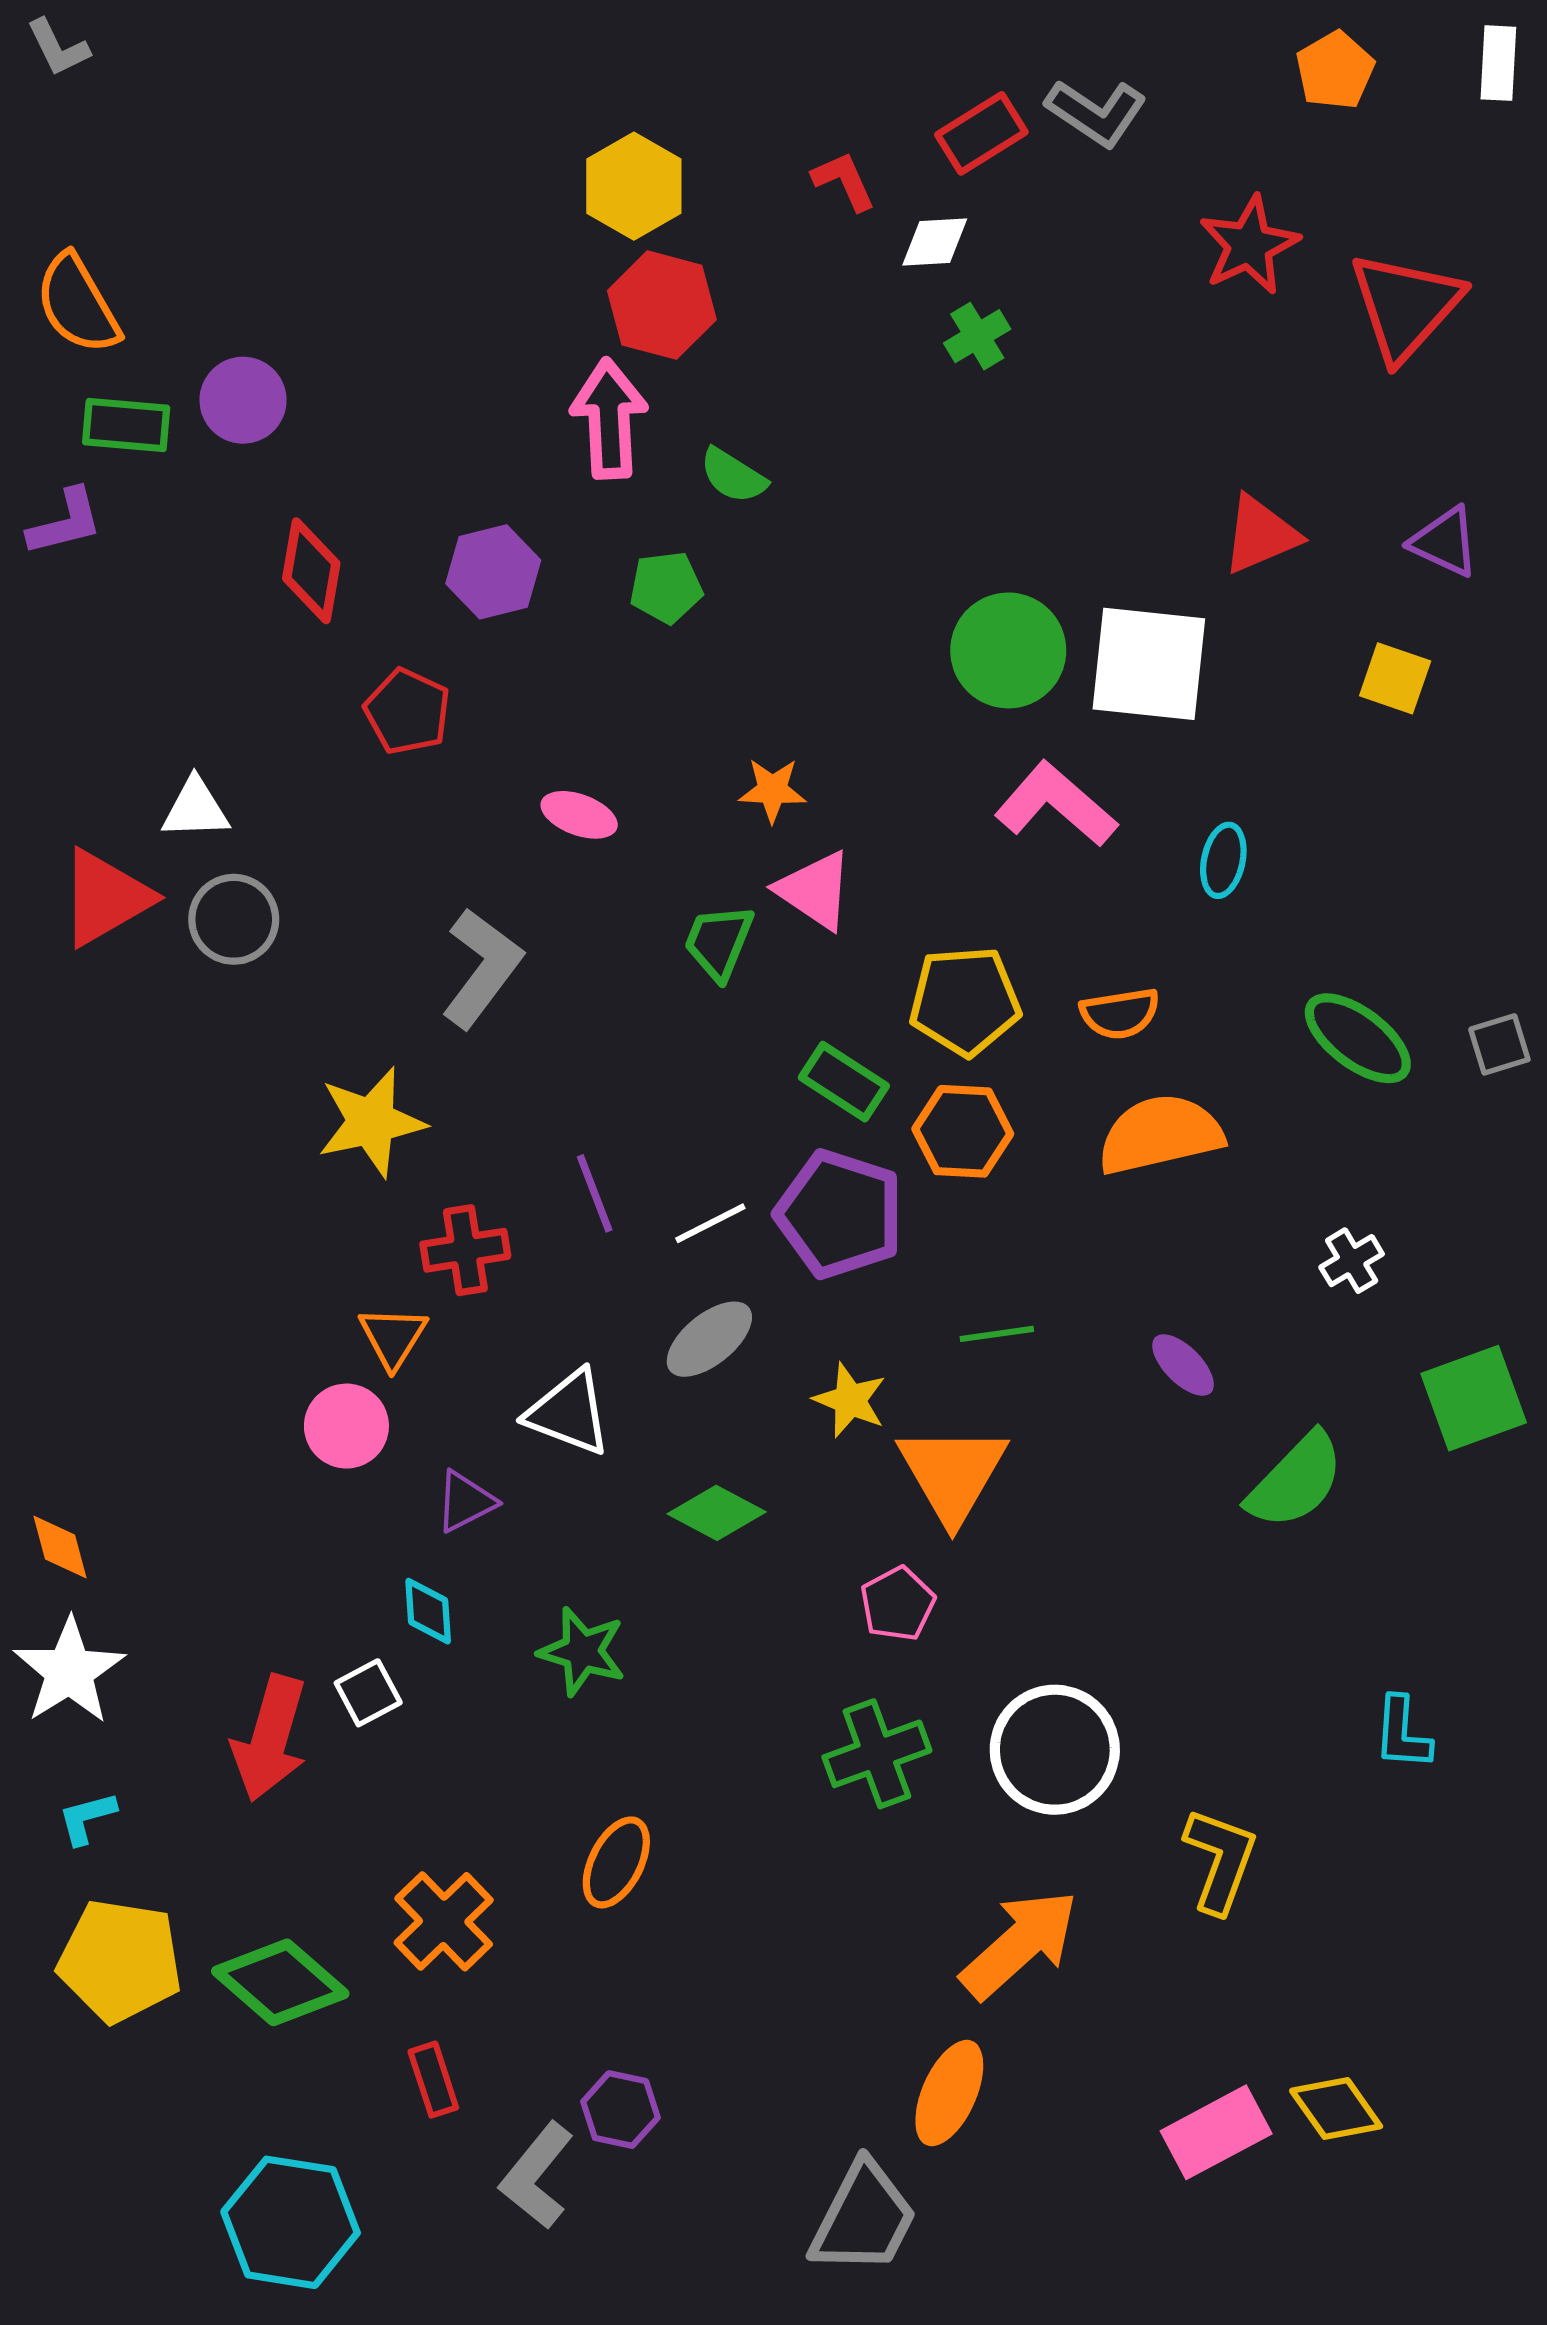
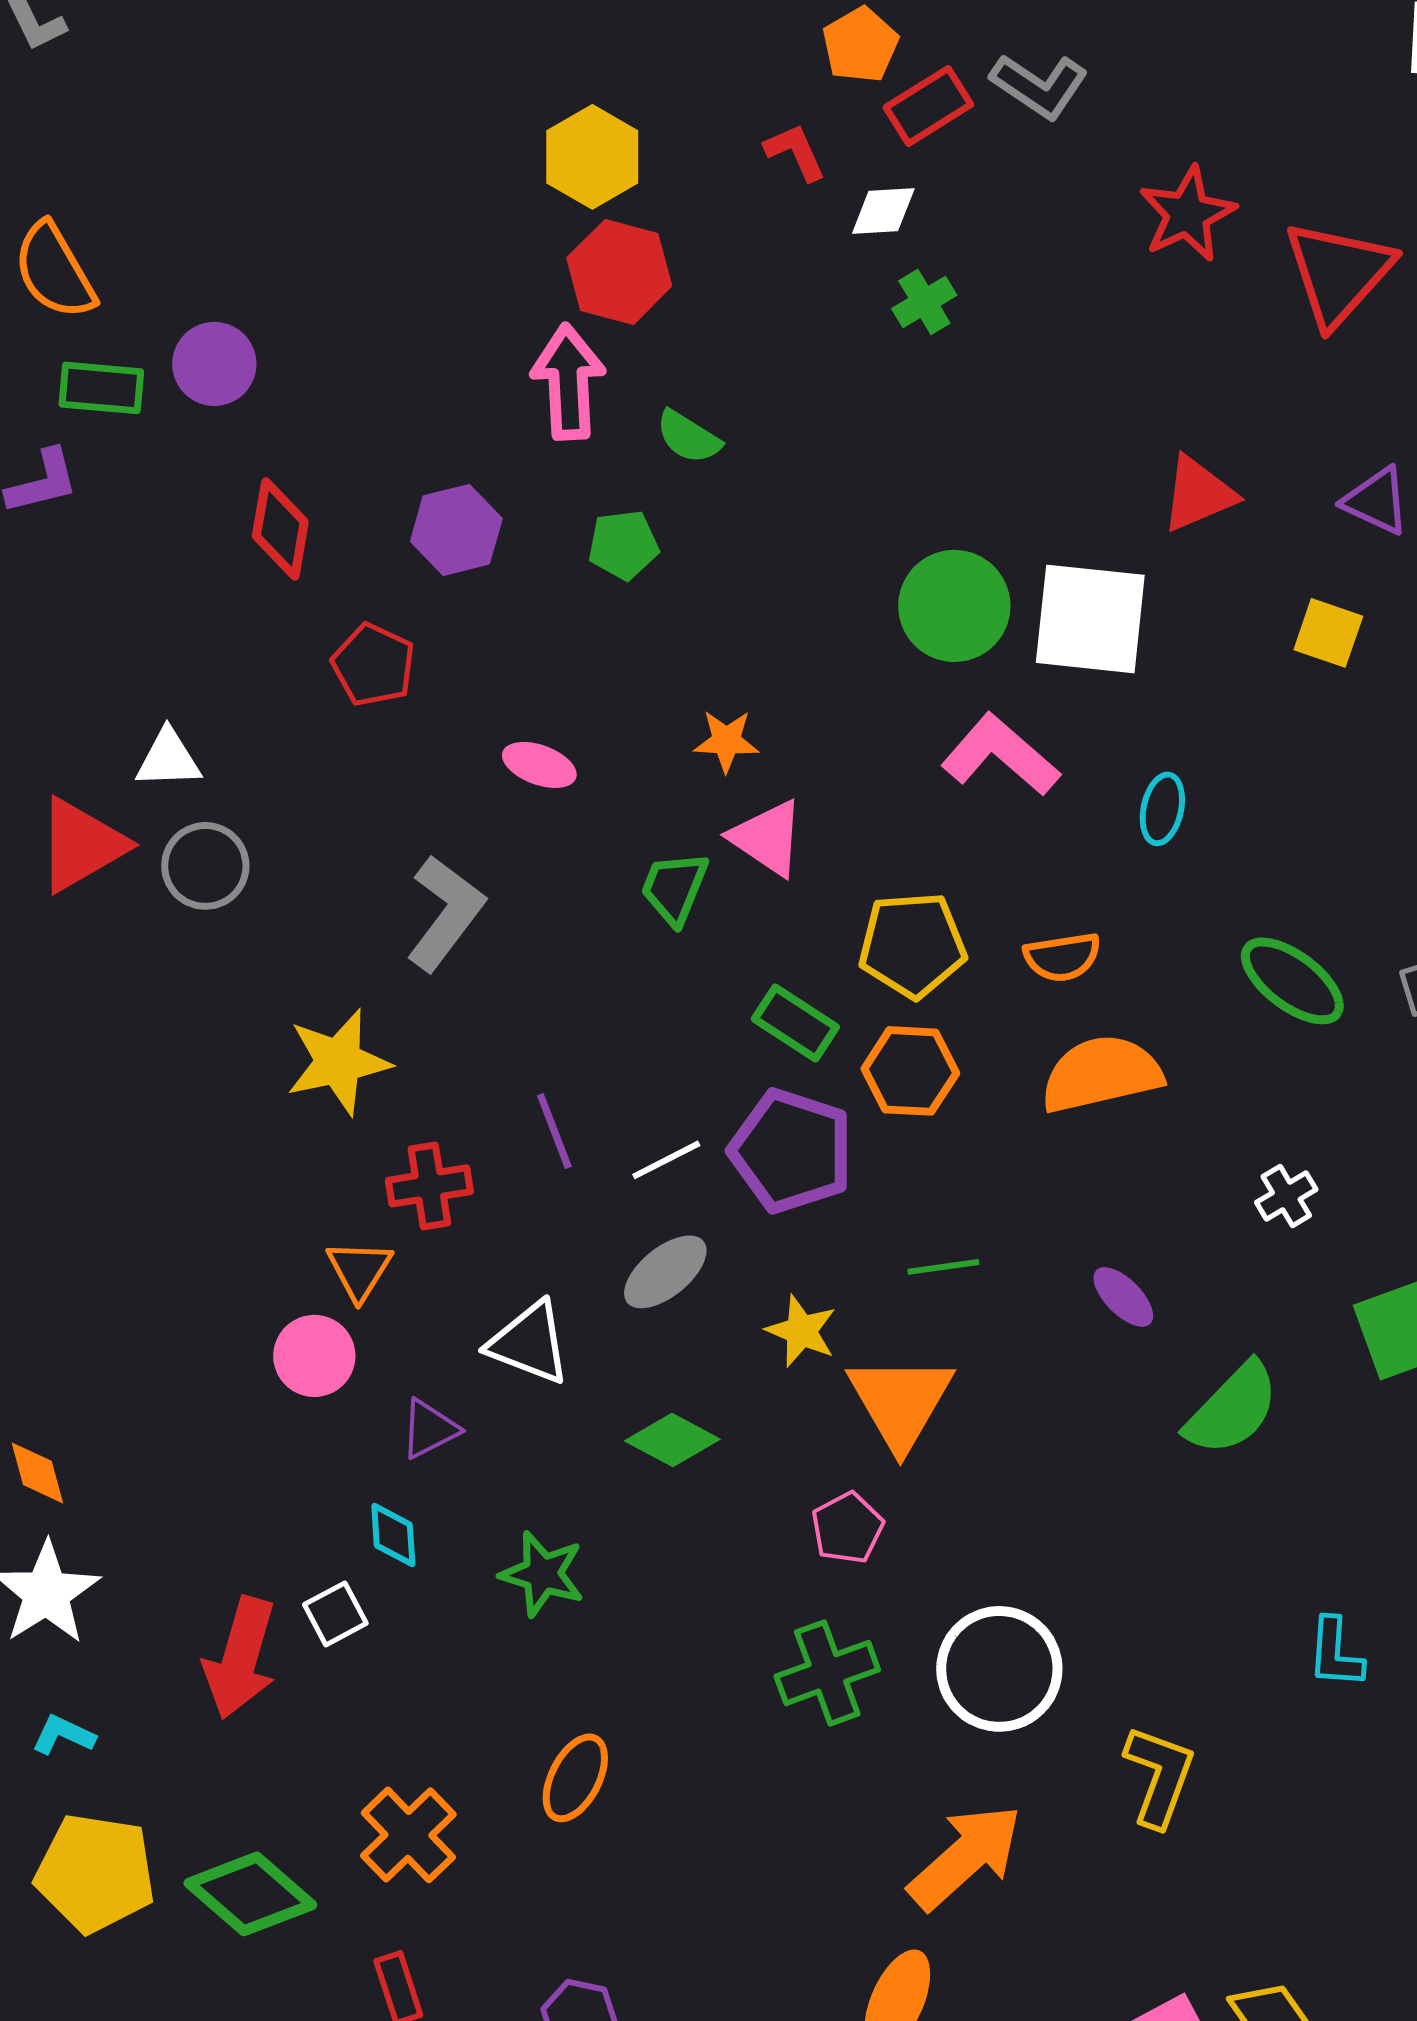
orange pentagon: (1335, 70) -> (860, 45), moved
cyan L-shape: (87, 1818) -> (63, 1735), turned 40

